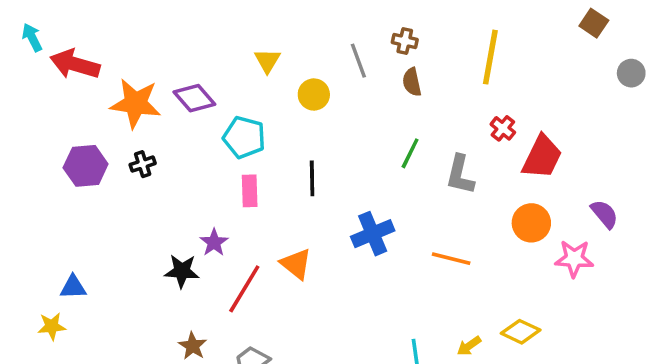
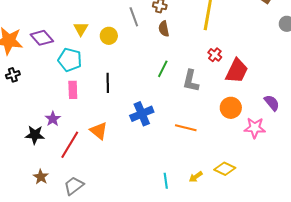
yellow triangle: (267, 61) -> (81, 29), moved

